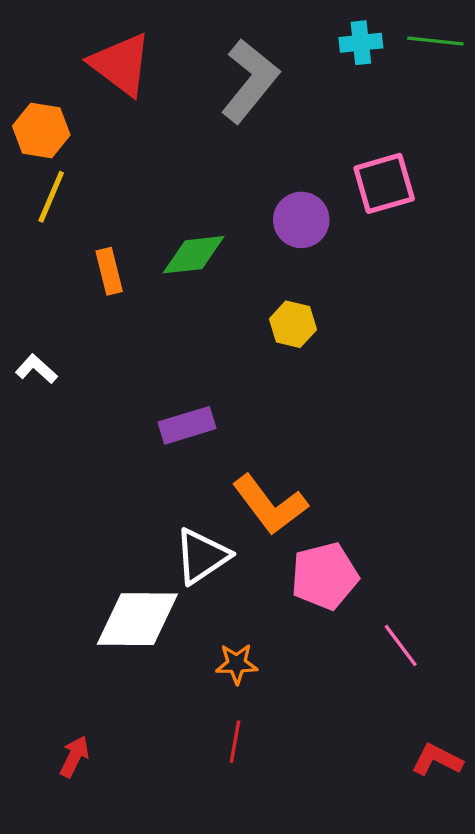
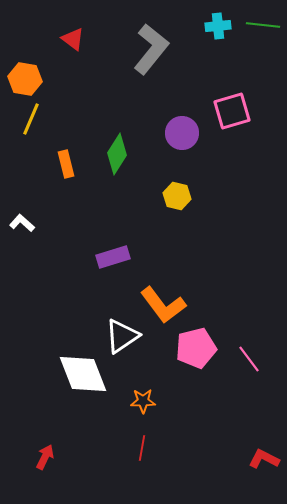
red triangle: (121, 64) -> (73, 39), size x0.6
green diamond: (194, 255) -> (117, 154), turned -51
white diamond: (137, 619) -> (83, 374), turned 68
pink line: (401, 646) -> (249, 359), moved

